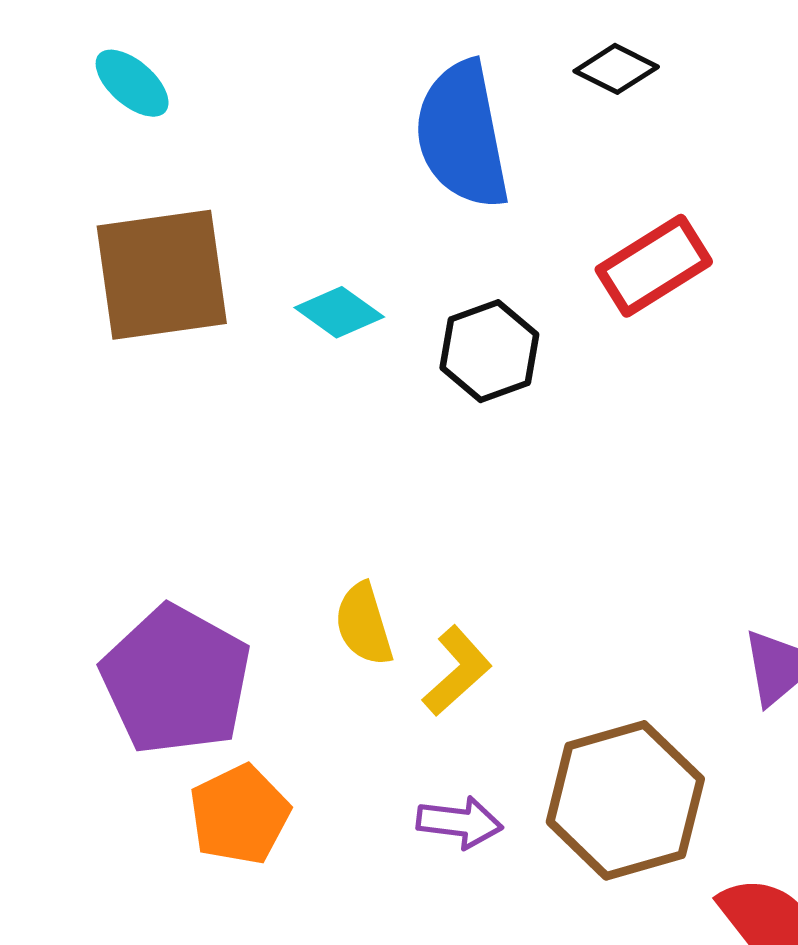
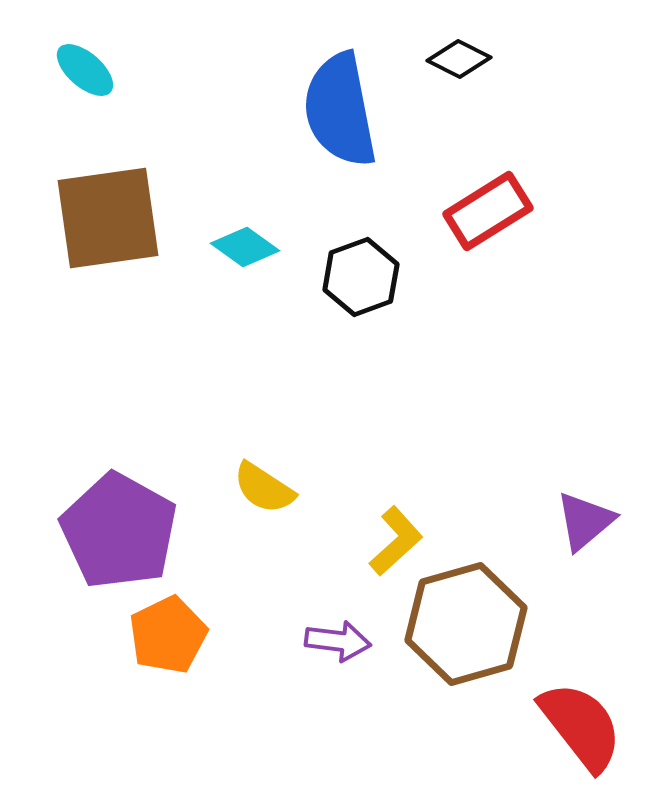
yellow semicircle: (364, 624) -> (264, 488), turned -40
yellow L-shape: (457, 671) -> (396, 541), moved

